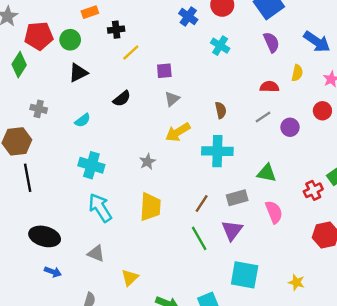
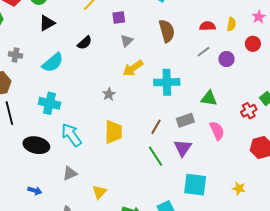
yellow semicircle: (297, 73) -> (231, 24), moved
brown semicircle: (221, 110) -> (167, 31), moved, size x1.6
cyan semicircle: (83, 120) -> (53, 63), size x1.6
cyan cross: (91, 165) -> (49, 103), moved
black ellipse: (45, 236) -> (36, 145), moved
gray triangle: (96, 253) -> (70, 173), turned -42

